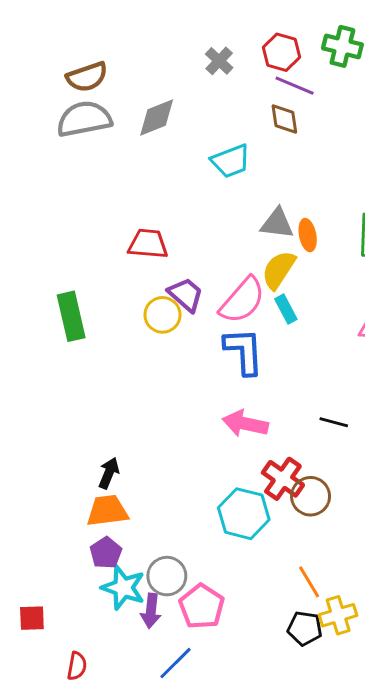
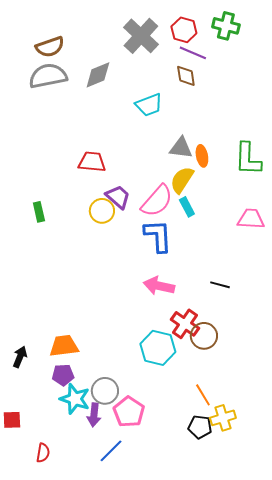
gray cross: (219, 61) -> (141, 36), size x1.8
green rectangle: (71, 316) -> (39, 212), size x0.6
black arrow: (109, 473) -> (20, 357), moved
purple pentagon: (106, 553) -> (63, 375), turned 30

